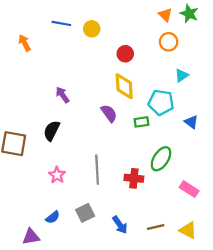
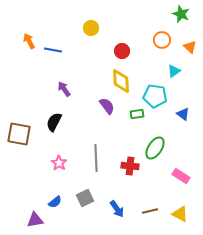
orange triangle: (165, 15) -> (190, 47), moved
blue line: (61, 23) -> (53, 50), moved

